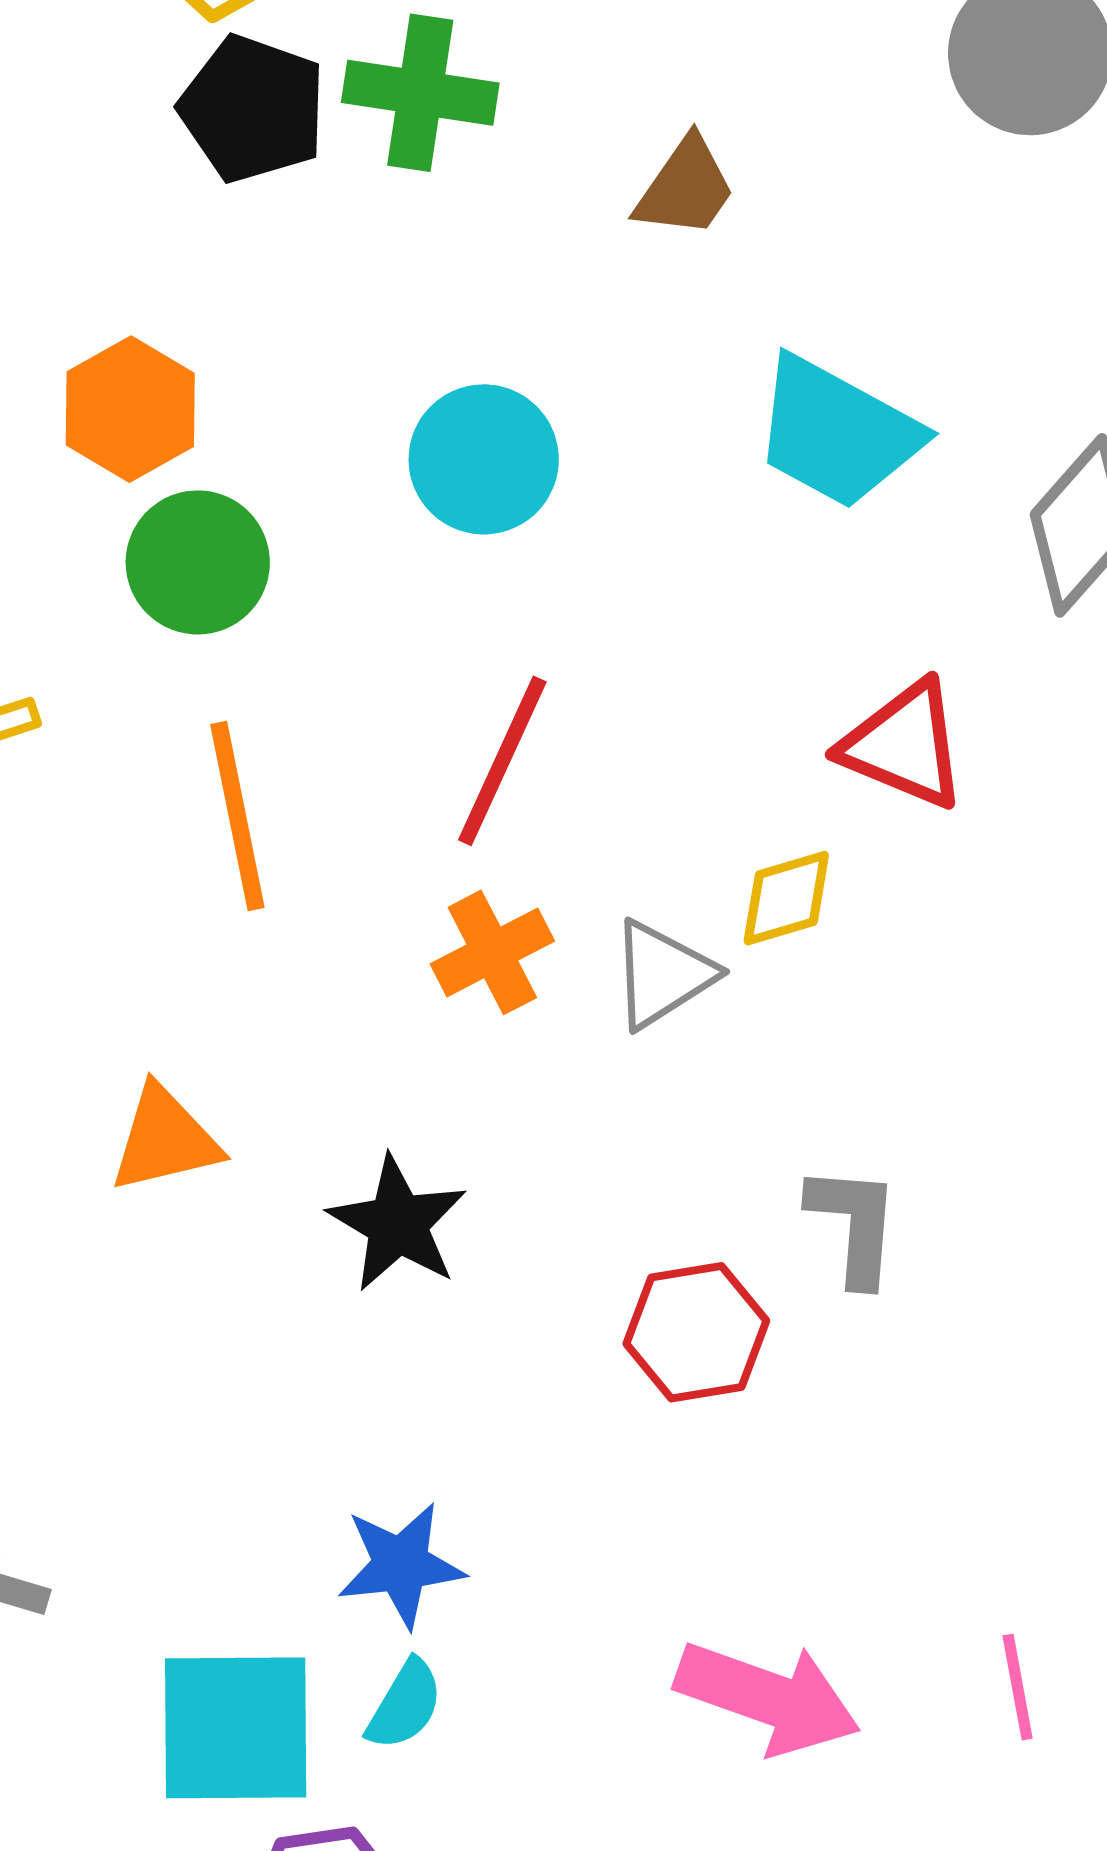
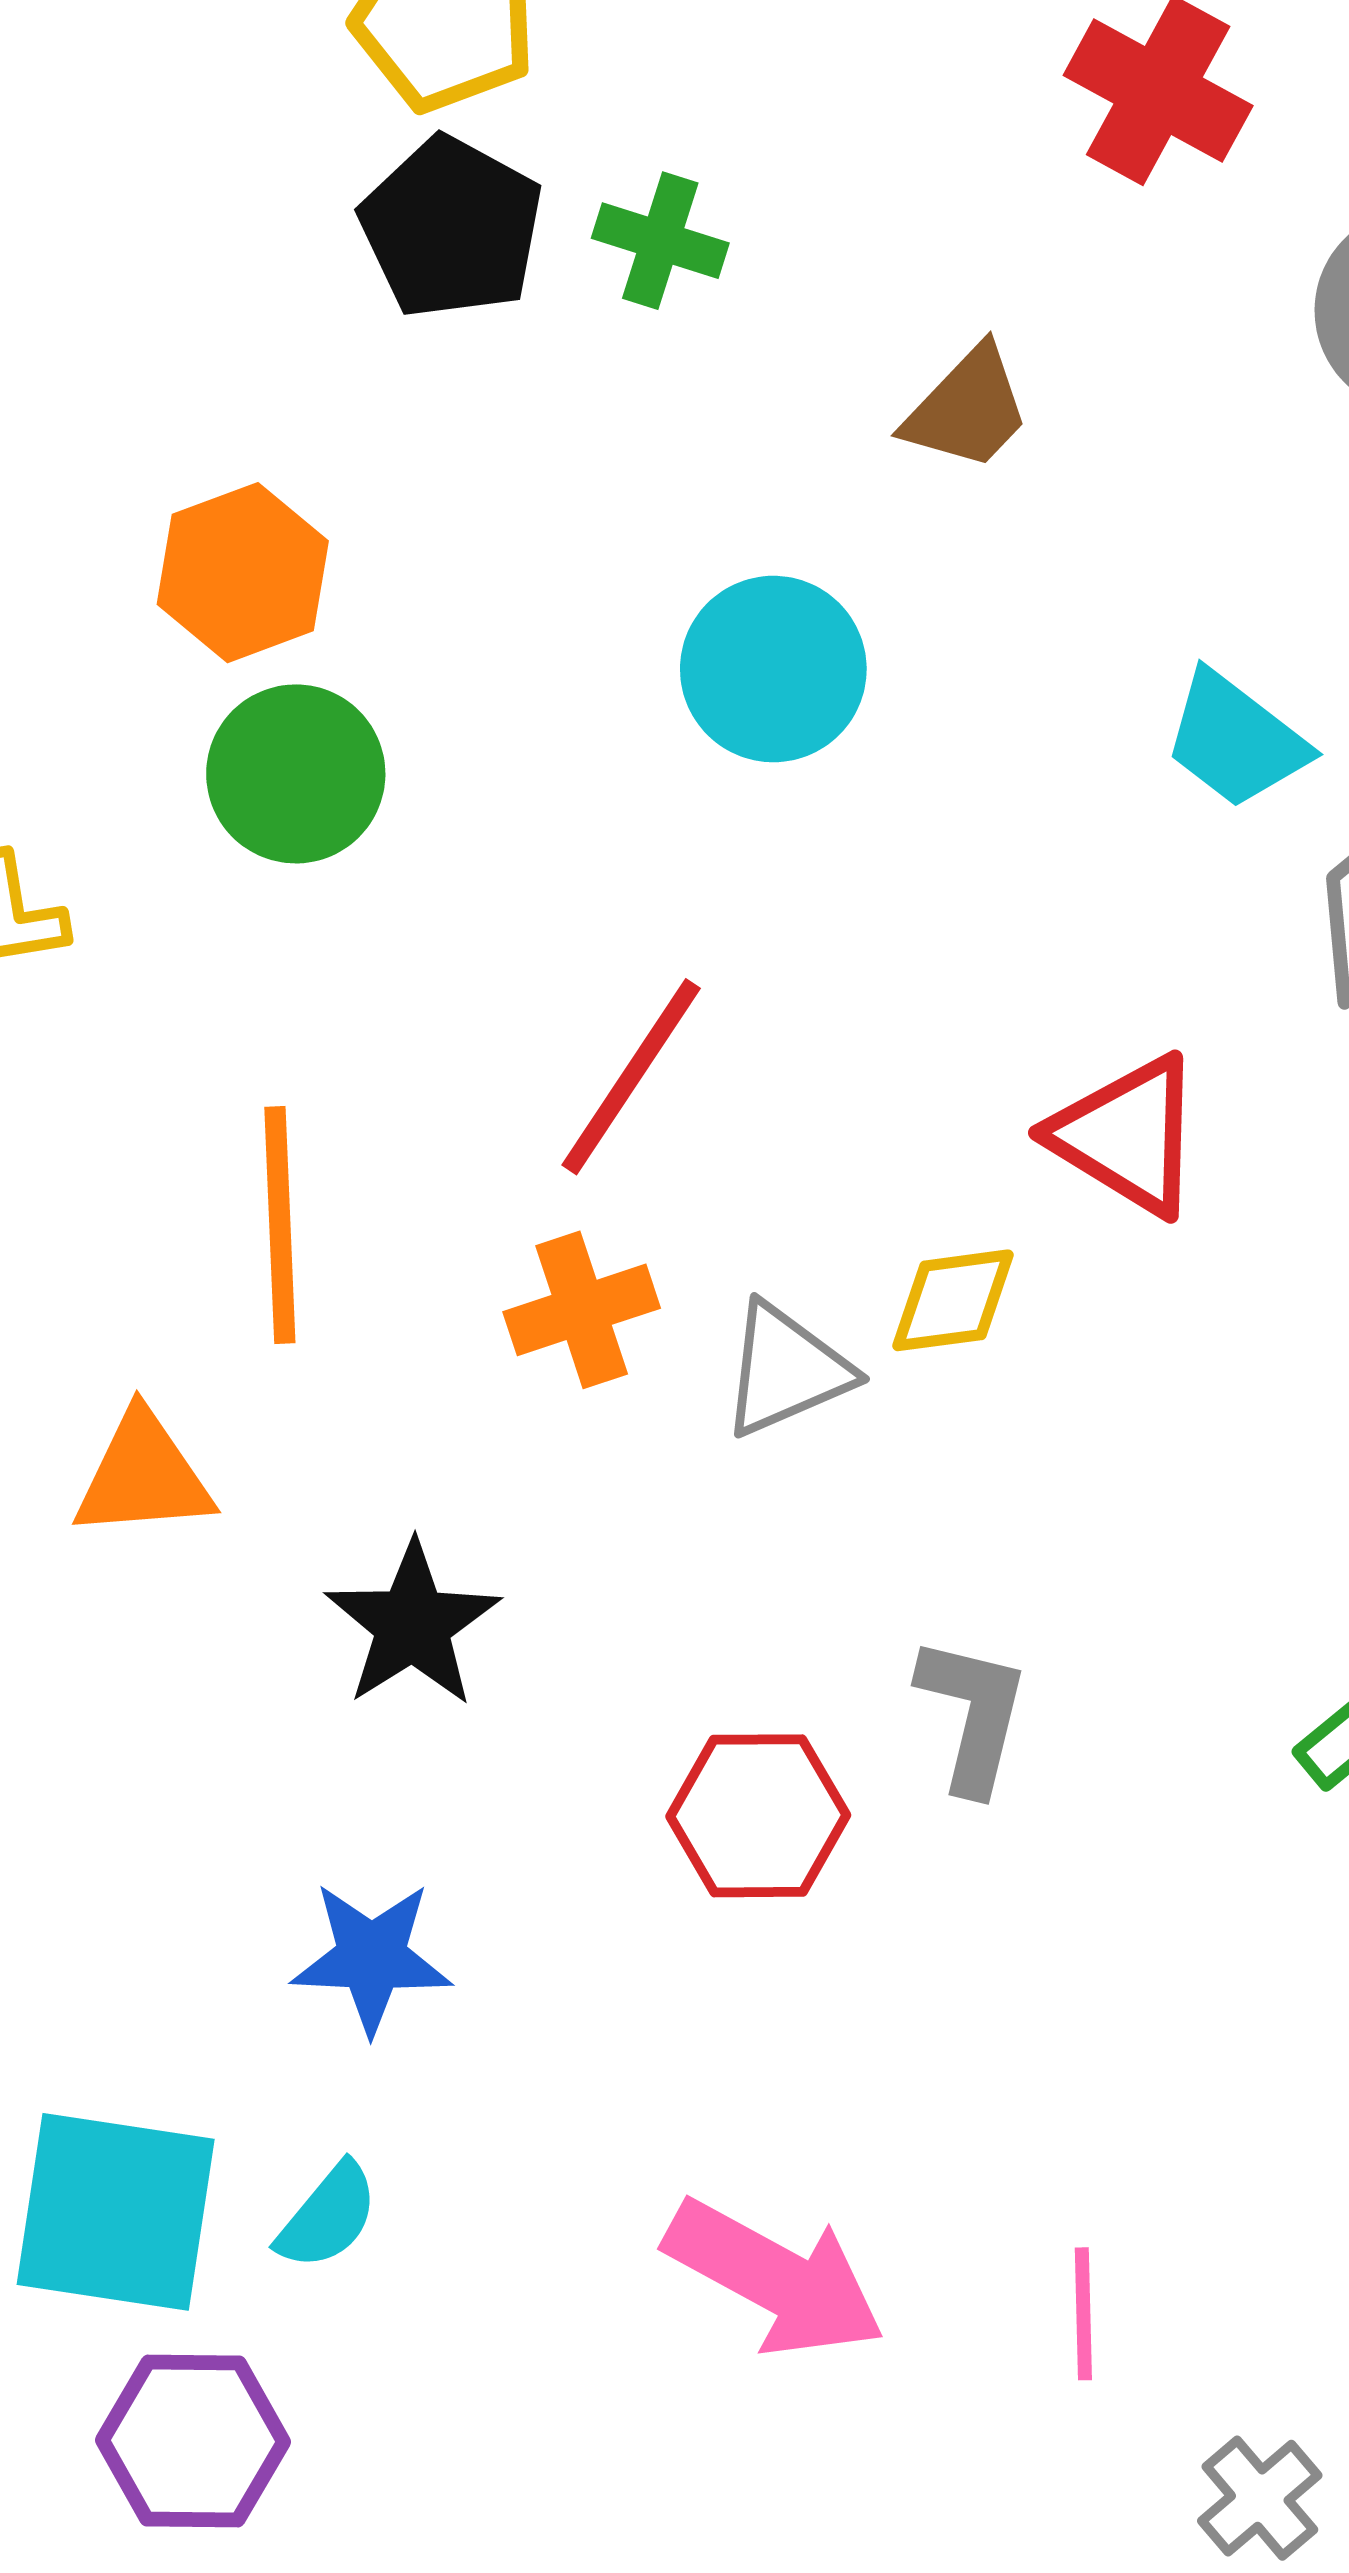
green cross: (420, 93) -> (660, 241), size x0.7
cyan trapezoid: (837, 433) -> (1236, 740), moved, size x0.7
cyan circle: (484, 459) -> (773, 669), moved
orange line: (237, 816) -> (280, 1225), moved
blue star: (401, 1565) -> (372, 1957), moved

